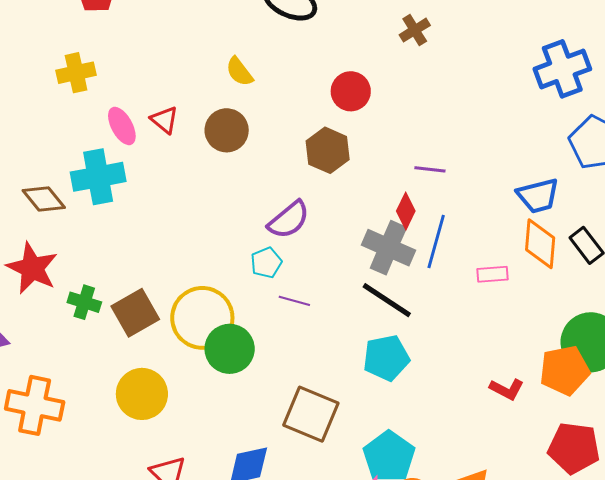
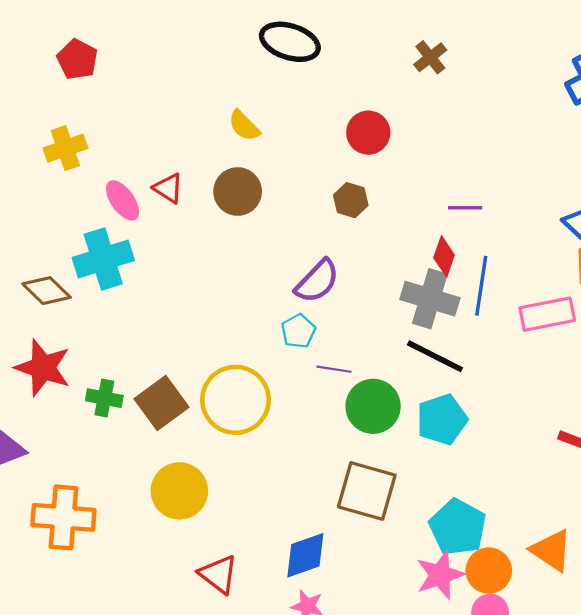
brown hexagon: (328, 150) -> (351, 200), size x0.7
pink rectangle: (493, 274) -> (547, 314), size x1.6
green circle: (230, 349) -> (373, 406), moved

